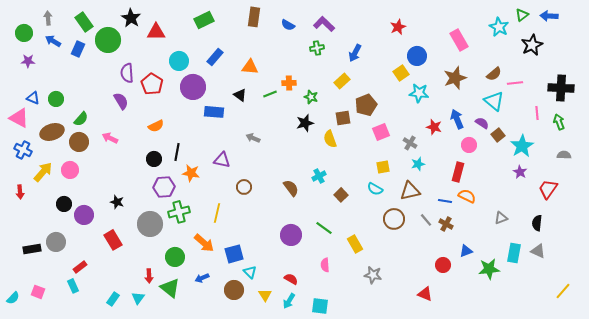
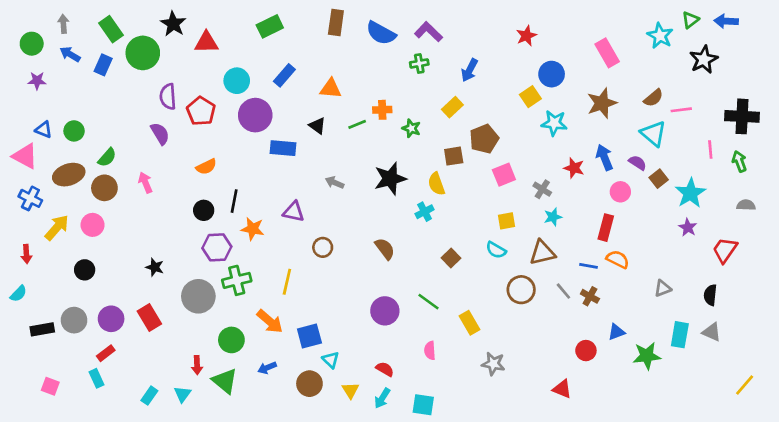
blue semicircle: (288, 25) -> (381, 33), size x1.6
black star: (305, 123) -> (390, 179), moved, size x1.4
pink arrow: (110, 138) -> (145, 183), turned 42
cyan cross: (319, 176) -> (425, 212), moved
purple circle: (84, 215) -> (111, 319), moved
cyan semicircle: (13, 298) -> (18, 294), moved

